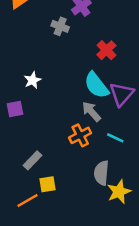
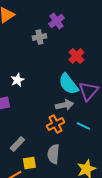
gray cross: (60, 26) -> (39, 37), turned -32
gray arrow: (91, 112) -> (64, 105), turned 120
gray semicircle: (101, 173) -> (53, 154), moved

